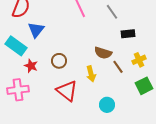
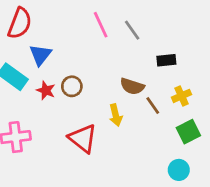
gray line: (112, 12) -> (132, 30), moved
brown circle: (59, 61) -> (72, 86), moved
red star: (31, 66) -> (46, 90), moved
cyan circle: (107, 105) -> (179, 170), moved

